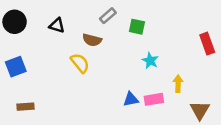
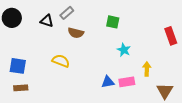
gray rectangle: (108, 16) -> (67, 13), moved
yellow semicircle: (80, 63) -> (61, 61), moved, turned -30
blue square: (16, 67) -> (18, 66), moved, turned 30

